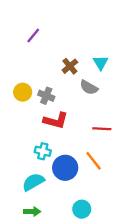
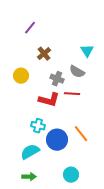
brown cross: (70, 66) -> (44, 54), moved
gray cross: (46, 96) -> (57, 79), moved
red line: (102, 129) -> (72, 94), moved

